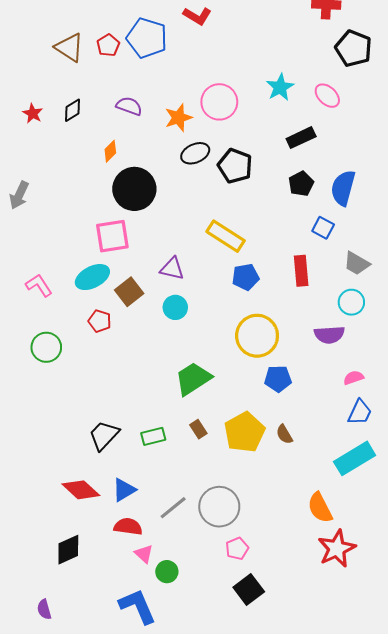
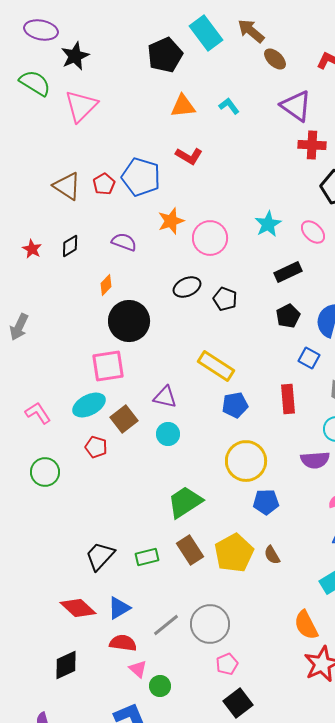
orange star: (178, 118) -> (171, 221), moved
black pentagon: (235, 166) -> (225, 299), size x0.7
brown rectangle: (198, 429) -> (190, 550), size x1.6

